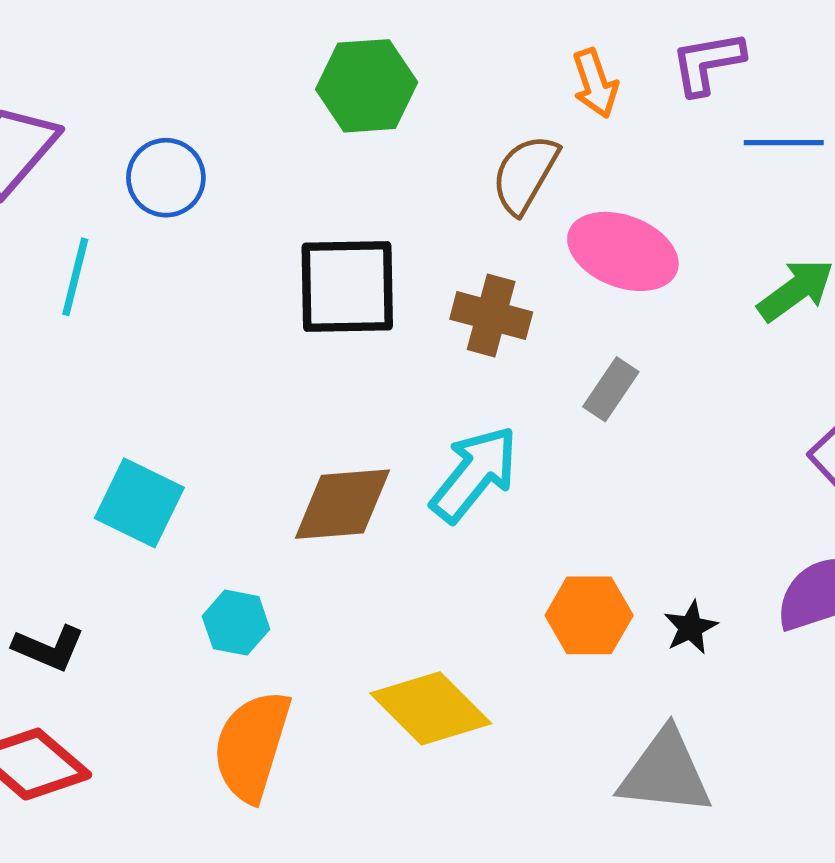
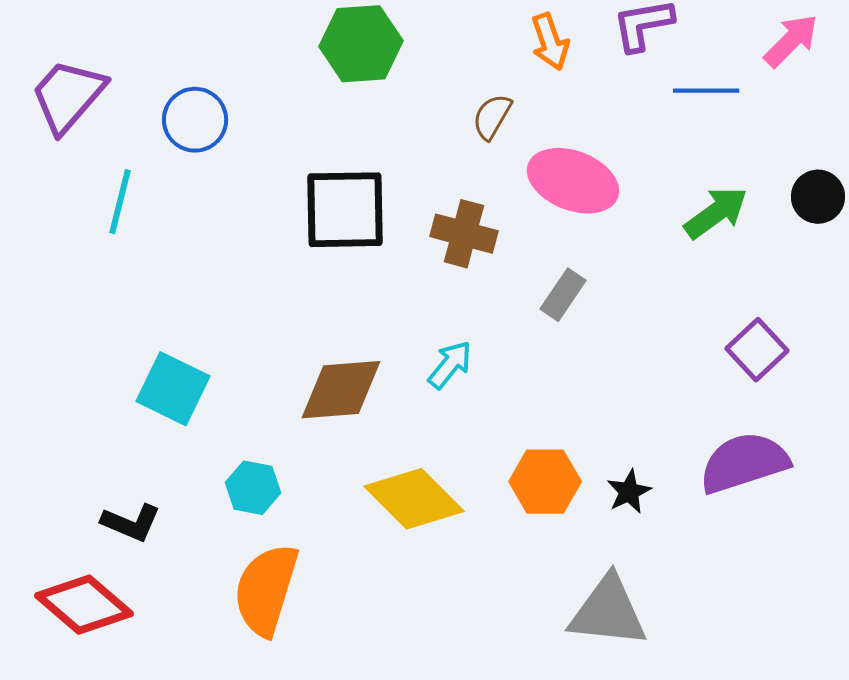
brown semicircle: (525, 174) -> (492, 117), size x0.7
cyan arrow: (474, 474) -> (450, 365), size x0.6
black L-shape: (49, 648) -> (131, 523), moved
yellow diamond: (431, 708) -> (414, 499), moved

